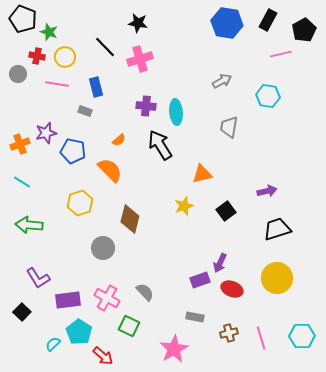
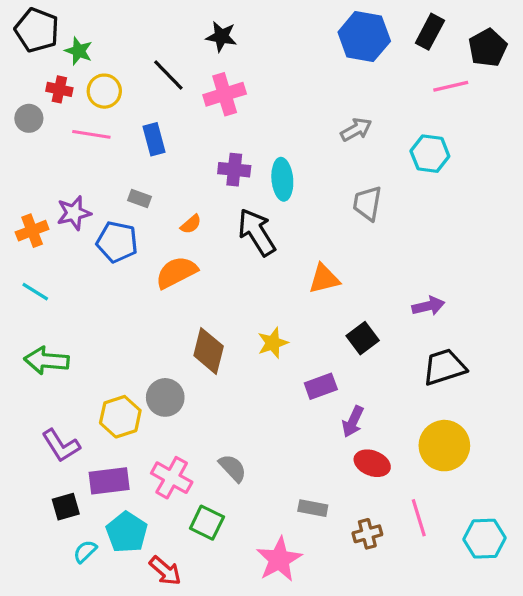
gray rectangle: (85, 111) -> (140, 199), moved
orange semicircle: (110, 170) -> (176, 272), turned -72
yellow hexagon: (80, 203) -> (120, 417), moved
yellow star: (184, 206) -> (273, 343), moved
purple rectangle: (200, 280) -> (321, 386), moved
black square: (22, 312) -> (66, 507), moved, turned 30
pink line: (261, 338) -> (419, 518), moved

